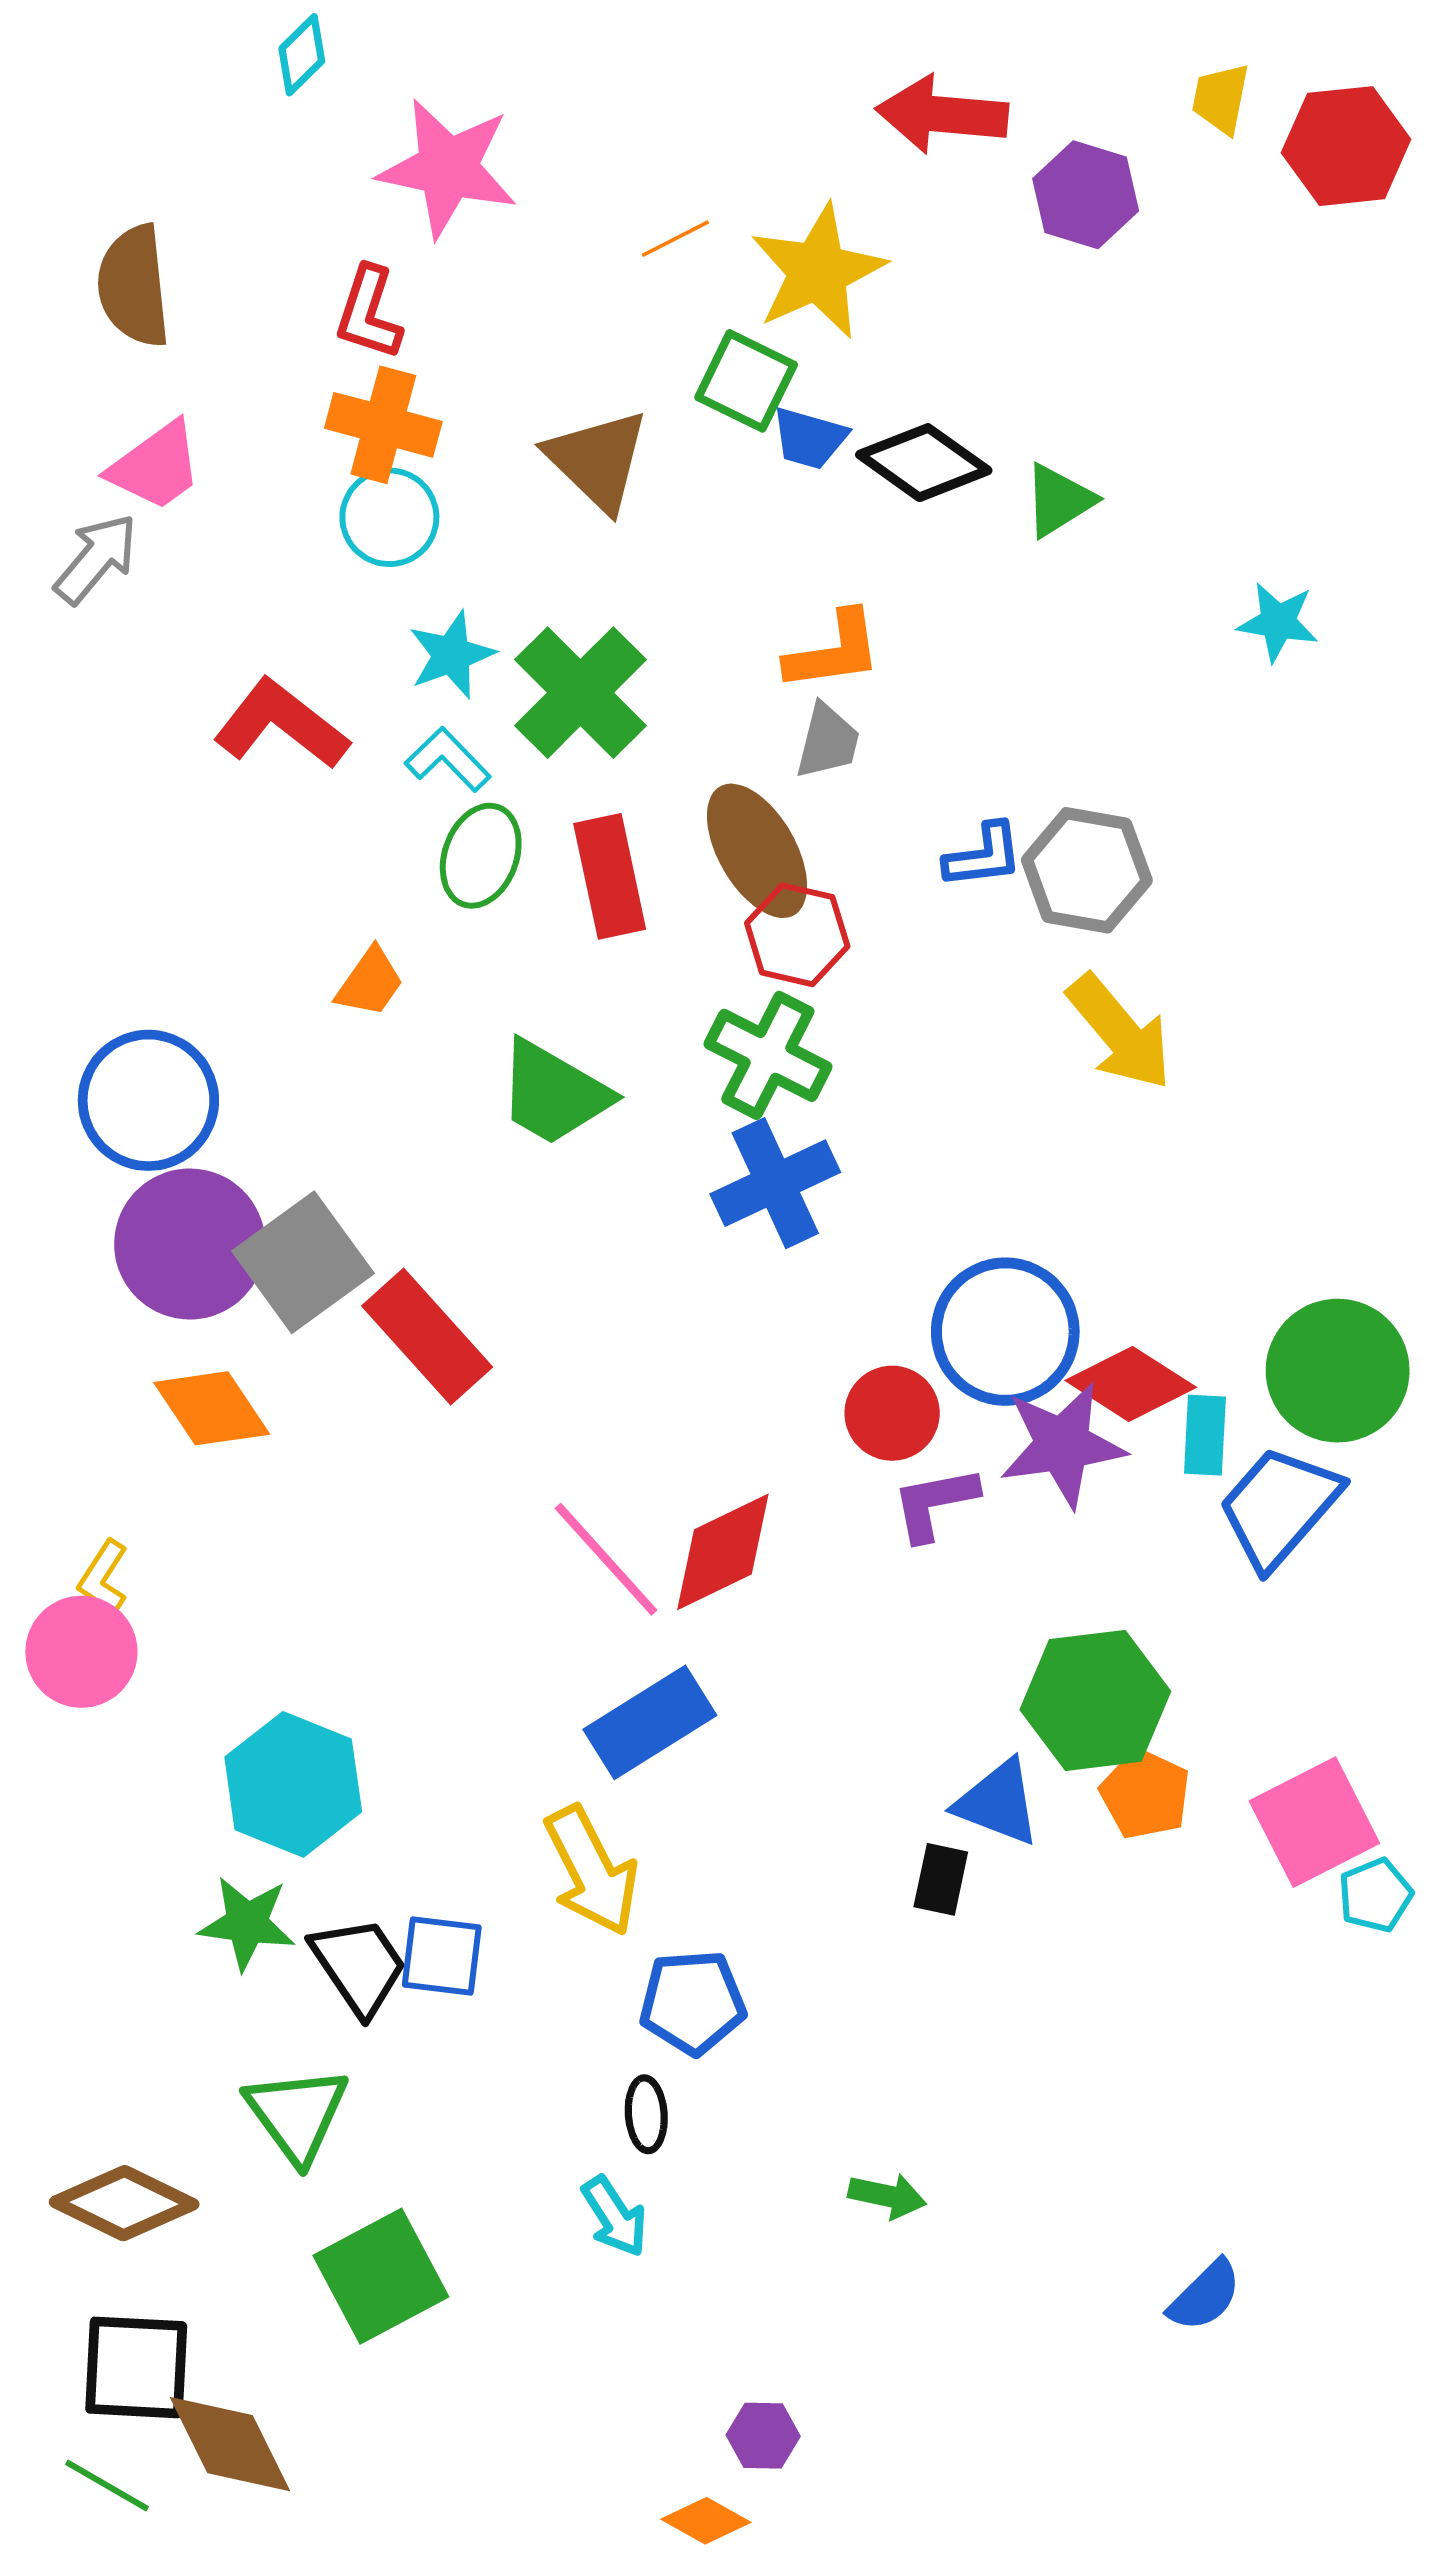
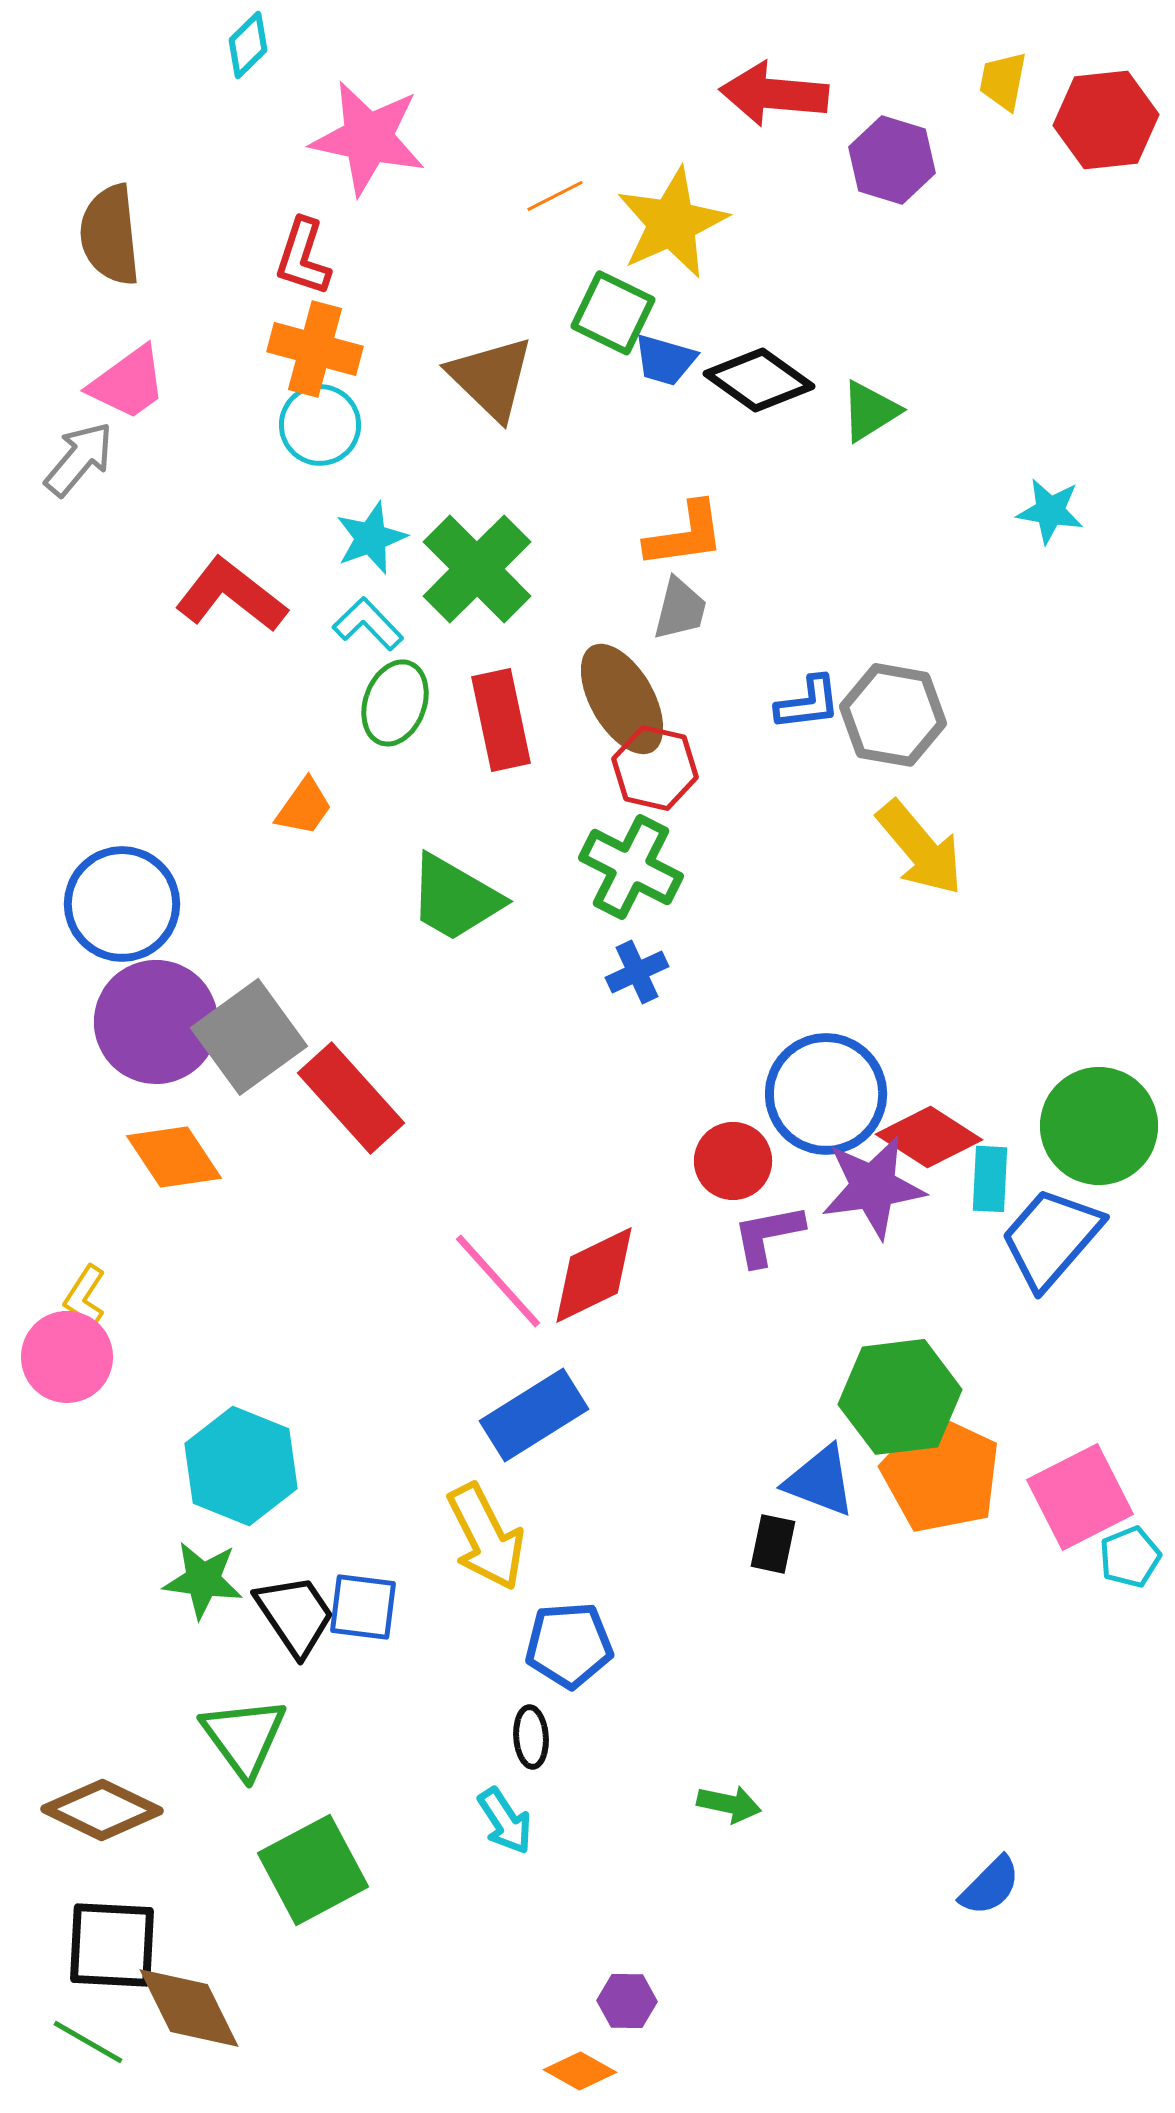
blue cross: (775, 1183) -> (637, 972), size x0.6
orange pentagon: (1145, 1794) -> (941, 1474), size x1.6

